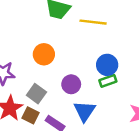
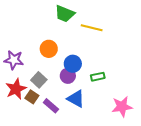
blue circle: (107, 65) -> (73, 64), moved
blue triangle: (84, 111) -> (76, 99), turned -42

